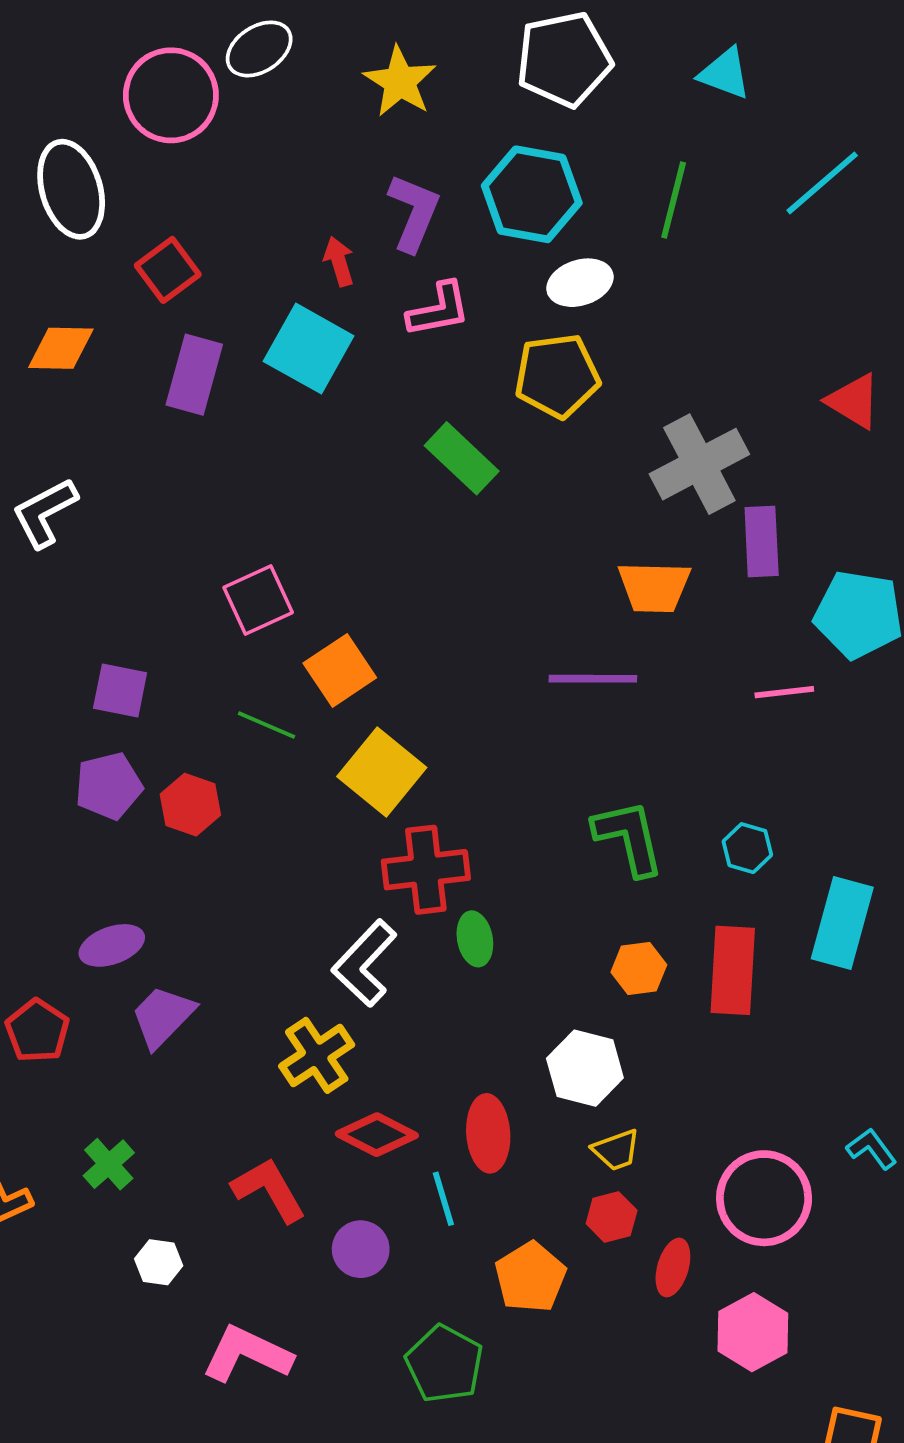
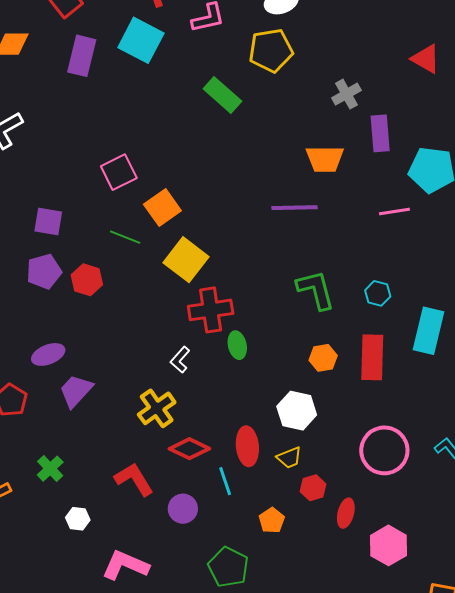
gray cross: (699, 464) -> (346, 94), size x0.6
white L-shape: (364, 963) -> (180, 360), size x0.6
yellow trapezoid: (616, 1150) -> (289, 458), moved
pink circle: (764, 1198) -> (384, 450), moved
orange pentagon: (530, 1277) -> (272, 520), size x0.7

